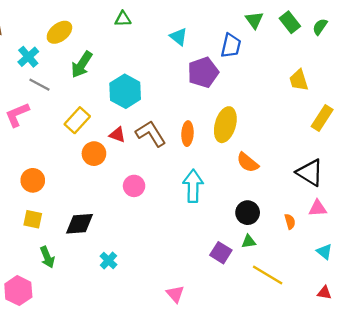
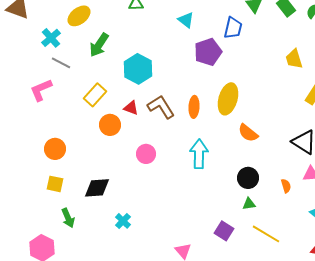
purple square: (221, 253) -> (224, 231), moved

